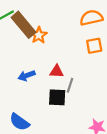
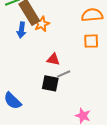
blue arrow: (27, 76) -> (21, 30), moved, turned -70
gray line: (70, 85) -> (64, 74), turned 40

